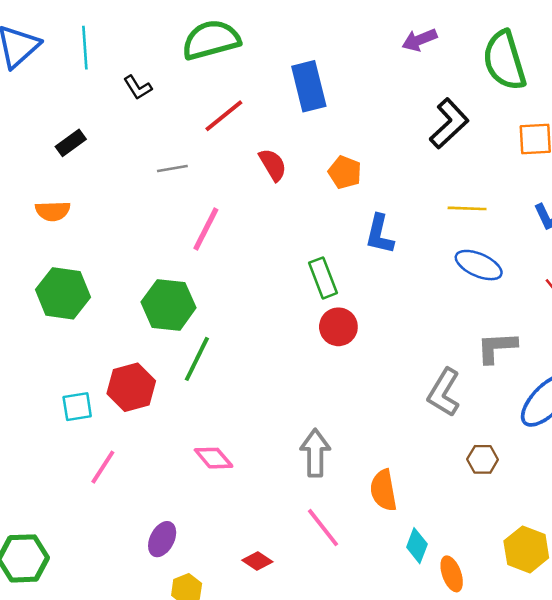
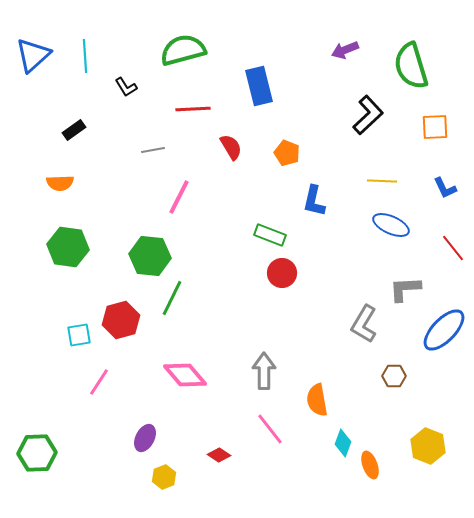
red line: (224, 116) -> (193, 109), turned 36
green rectangle: (323, 278) -> (270, 235), turned -48
pink diamond: (214, 458) -> (185, 375), size x1.4

